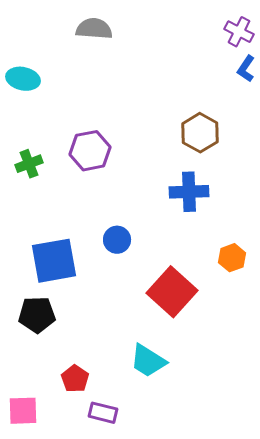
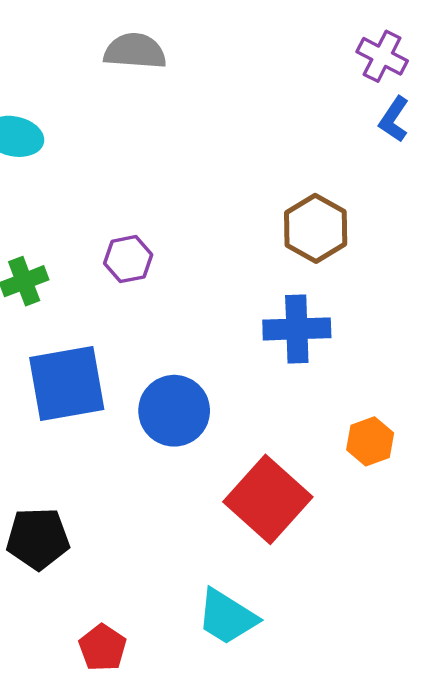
purple hexagon: (90, 151) -> (128, 259), size x0.7
blue circle: (117, 240) -> (174, 411), size x1.5
blue square: (54, 261) -> (67, 383), moved

